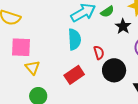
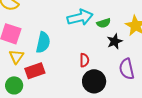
cyan semicircle: (74, 39) -> (43, 42), moved
red rectangle: (74, 75) -> (35, 71), moved

